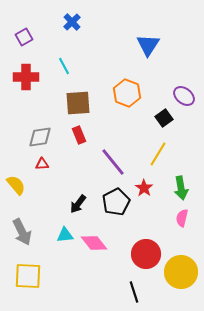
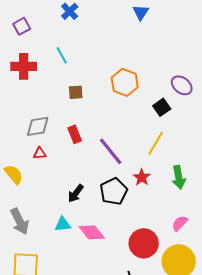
blue triangle: (148, 45) -> (141, 12), moved, size x0.7
brown square: (78, 103) -> (76, 92), size x0.6
red rectangle: (79, 135) -> (75, 134), moved
pink semicircle: (182, 218) -> (180, 223), moved, turned 30

